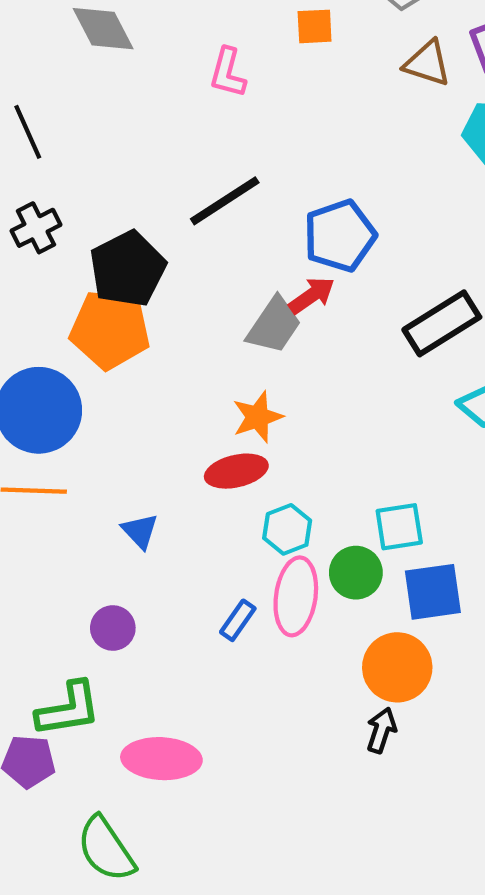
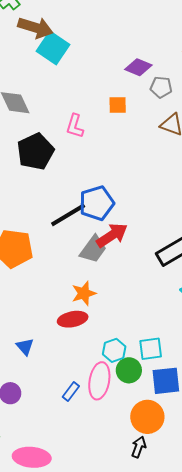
black line: (225, 201) -> (68, 215), moved
blue pentagon: (340, 236) -> (97, 203), moved
black pentagon: (128, 269) -> (35, 151), moved
red arrow: (312, 295) -> (112, 235), size x1.4
cyan hexagon: (287, 529) -> (114, 350), moved

